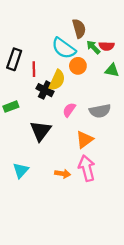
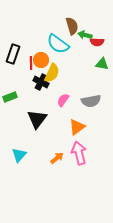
green arrow: (93, 47) -> (85, 35), moved, turned -32
orange circle: (78, 66) -> (41, 60), moved
orange arrow: (63, 174) -> (57, 158), turned -48

